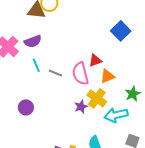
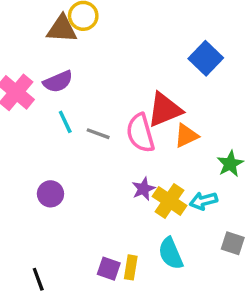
red triangle: (95, 60) -> (165, 110), size x1.6
yellow cross: (97, 98) -> (169, 201), moved
cyan arrow: (116, 115) -> (203, 201), size x0.7

